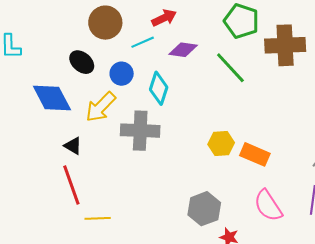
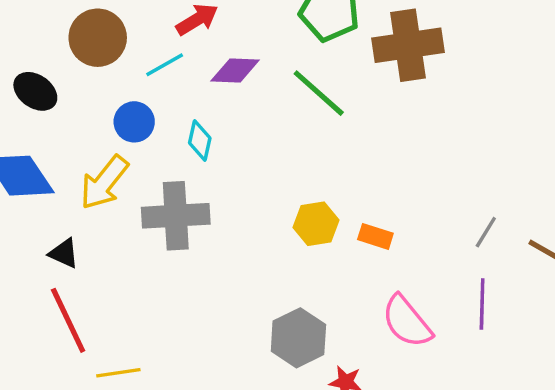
black ellipse: (82, 62) -> (35, 91), moved
cyan diamond: (159, 88) -> (200, 141), size x0.7
orange rectangle: (255, 154) -> (375, 236), size x0.7

